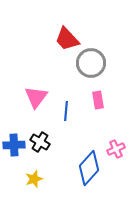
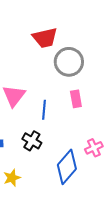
red trapezoid: (67, 39) -> (45, 38), turned -60
black cross: (40, 142) -> (32, 141), moved

